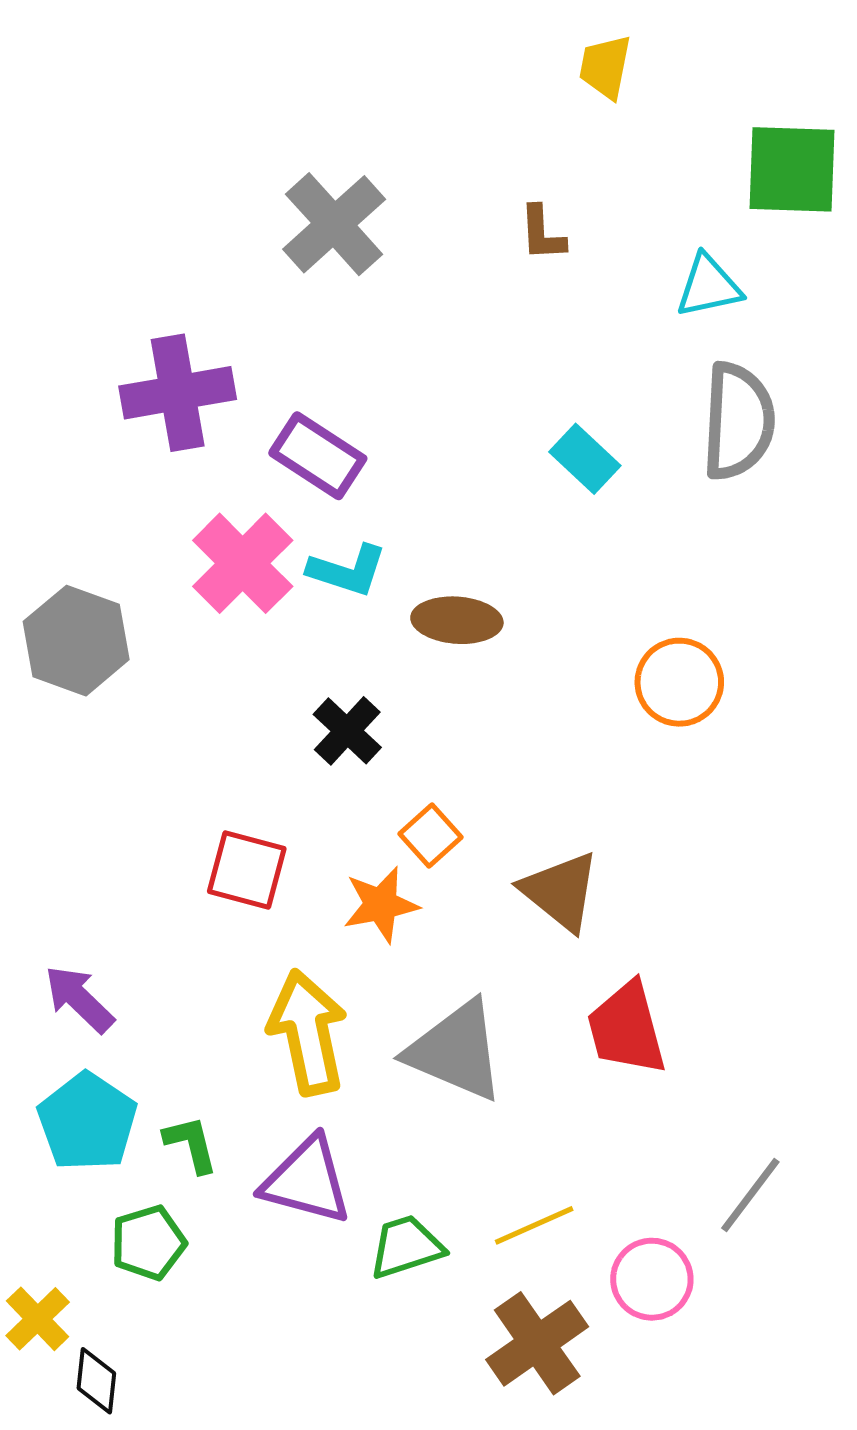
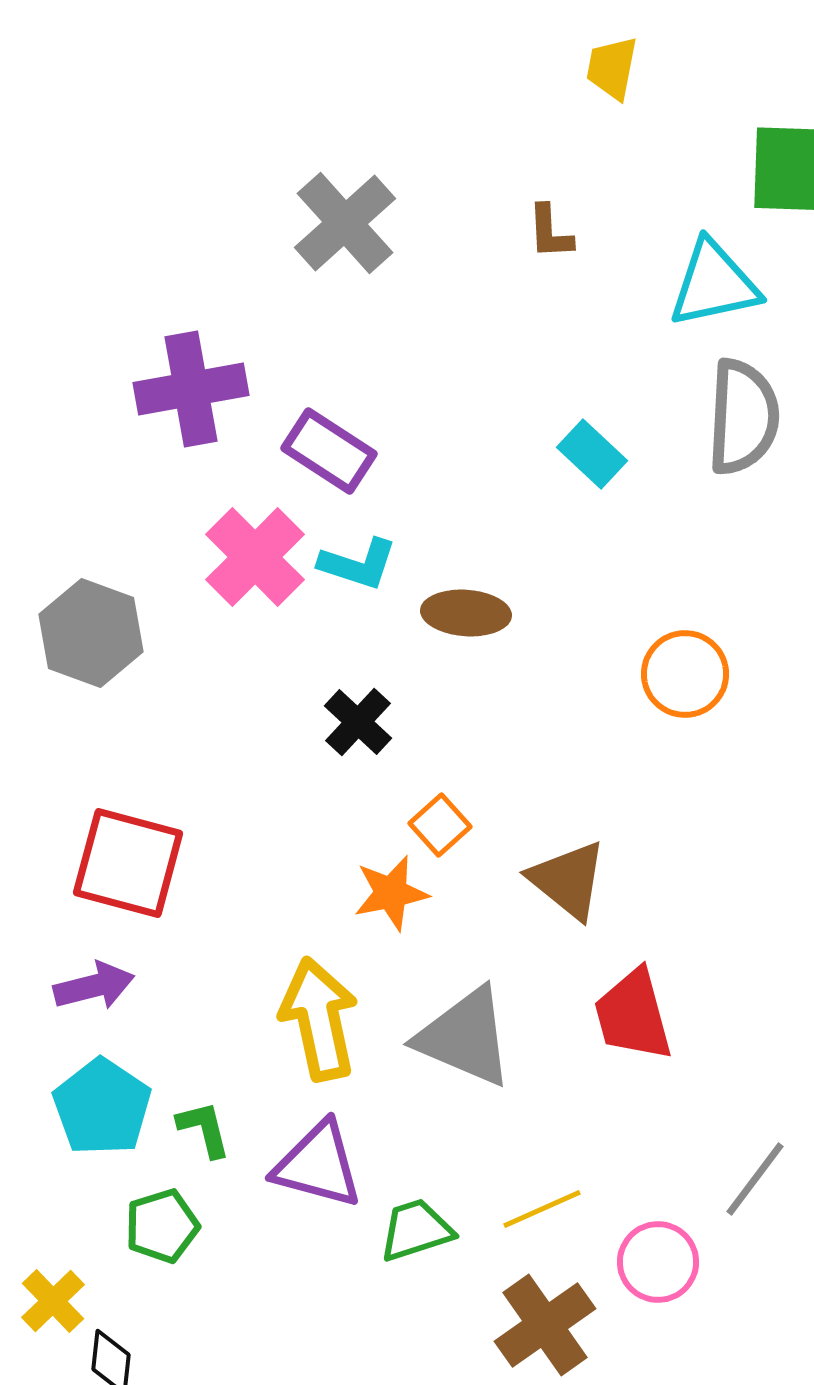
cyan triangle: (709, 286) -> (714, 284), size x1.4
red square: (247, 870) -> (128, 863), moved, size x1.4
purple arrow: (79, 999) -> (94, 986), turned 122

